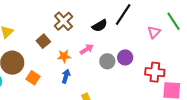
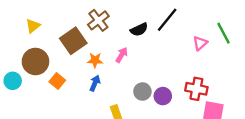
brown square: (43, 41) -> (73, 41), size x1.6
pink arrow: (87, 49) -> (122, 55), turned -32
purple circle: (125, 57) -> (163, 96), moved
gray circle: (107, 61) -> (142, 92), moved

